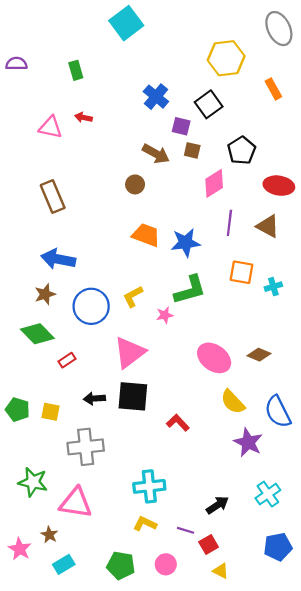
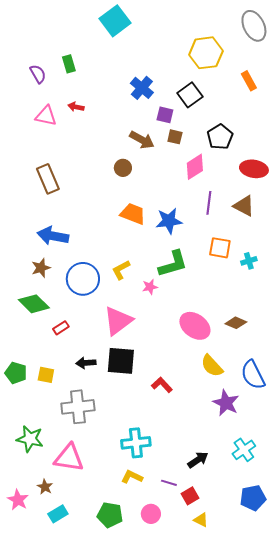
purple semicircle: (16, 64) -> (38, 74), moved, turned 60

